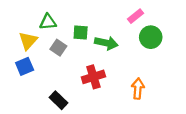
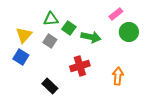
green triangle: (48, 22) -> (51, 19), moved
green square: (81, 32) -> (69, 28), turned 32
blue square: (25, 66) -> (21, 57), turned -35

